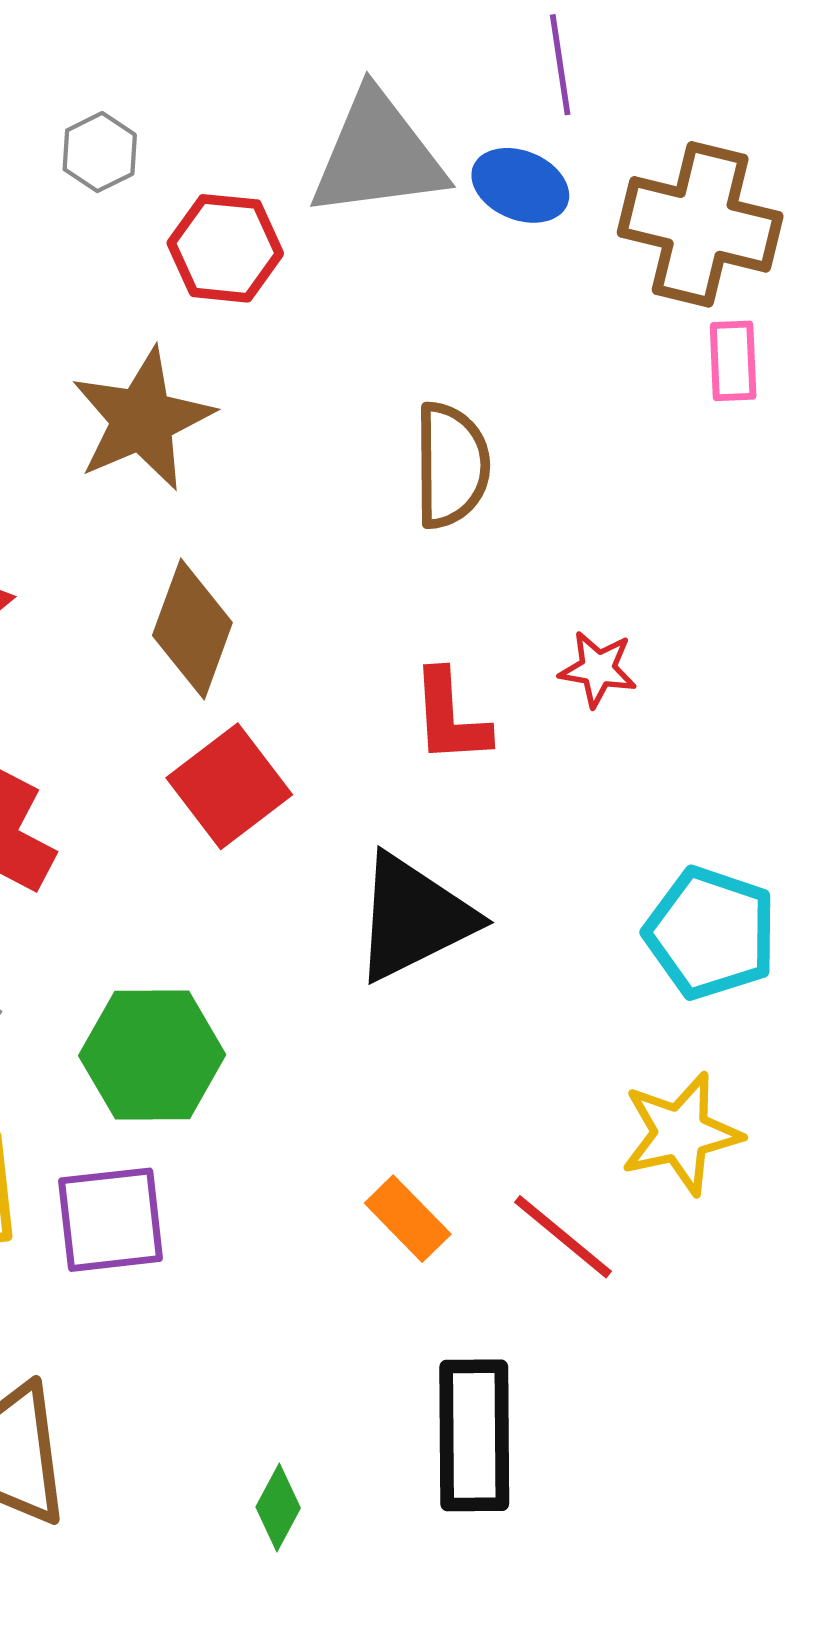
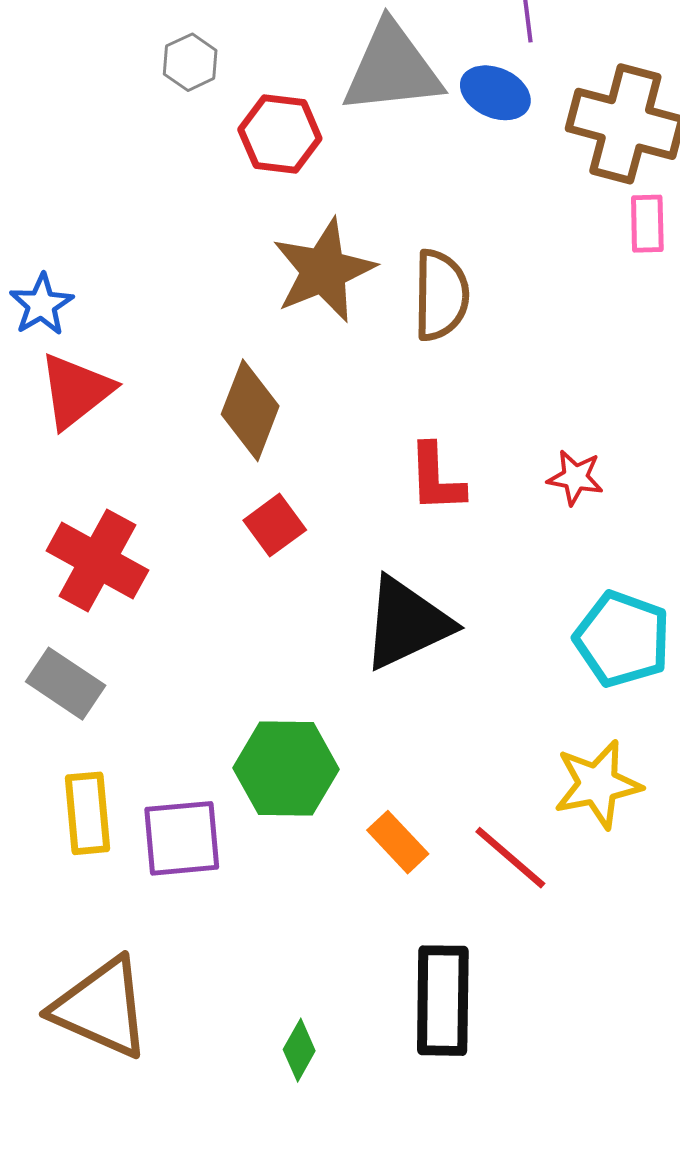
brown star: (142, 419) -> (324, 270), moved
red star: (598, 669) -> (575, 477), moved
red square: (229, 786) -> (275, 525), size x0.7
green hexagon: (152, 1055) -> (286, 769), moved

